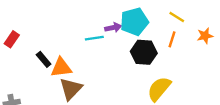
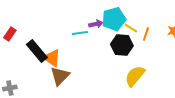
yellow line: (177, 17) -> (131, 28), moved
black rectangle: (44, 59) -> (37, 51), size x1.6
orange triangle: (61, 68) -> (52, 58), turned 42

